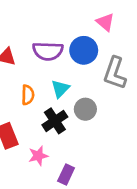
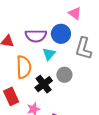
cyan triangle: (60, 89) -> (49, 54), moved
orange semicircle: (28, 95) -> (24, 67), size x1.6

